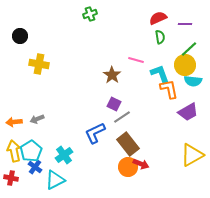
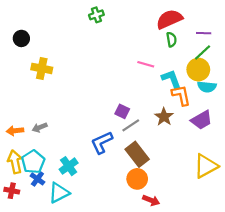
red semicircle: (158, 18) -> (169, 19), size x1.4
purple line: (185, 24) -> (204, 33), moved
brown star: (112, 75) -> (164, 117), moved
red arrow: (141, 164) -> (151, 200), moved

